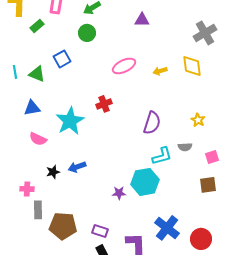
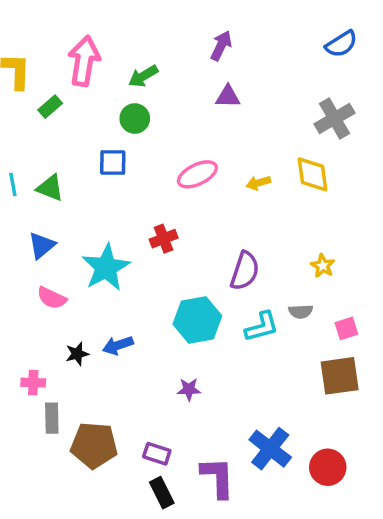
blue square: (62, 59) -> (113, 163), moved, turned 30
blue triangle: (32, 108) -> (42, 245), turned -30
cyan hexagon: (145, 182) -> (197, 320), moved
brown square: (208, 185) -> (340, 376), size x1.4

